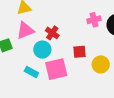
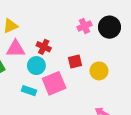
pink triangle: (25, 30) -> (16, 49), turned 30

